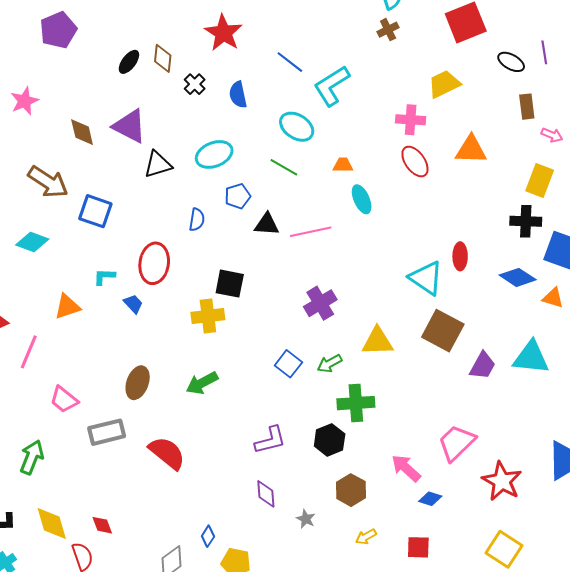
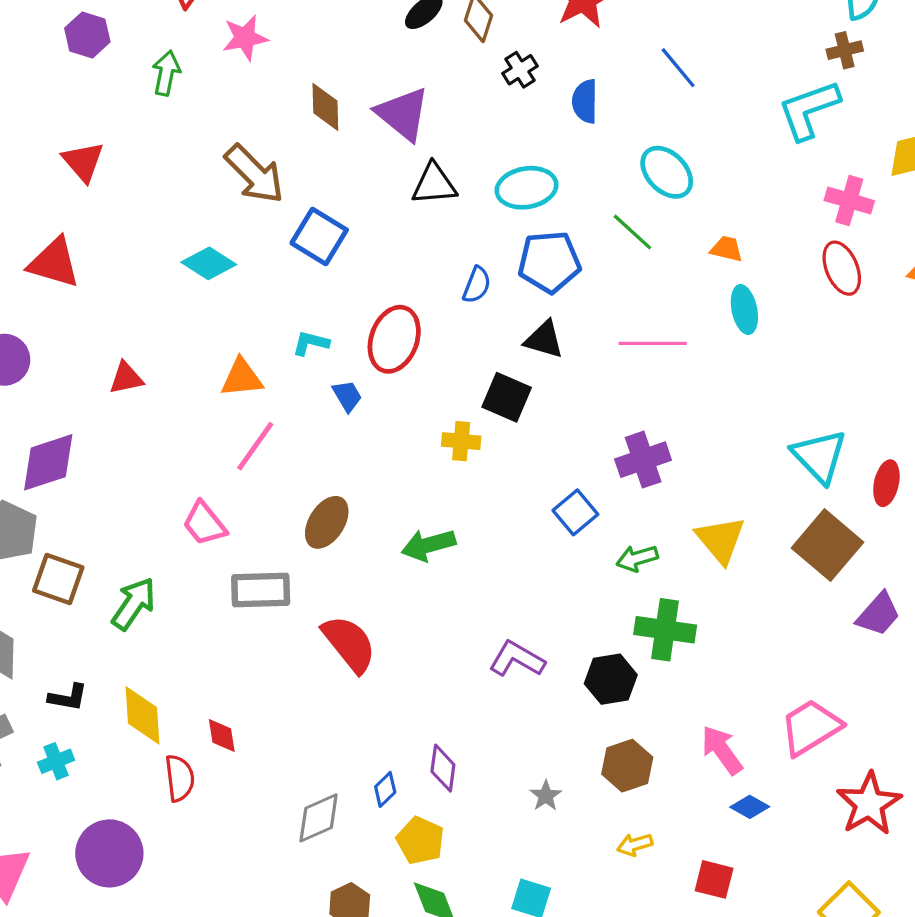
cyan L-shape: (332, 86) -> (809, 110), moved
blue pentagon: (238, 196) -> (549, 262), size x1.5
black triangle: (267, 224) -> (544, 340), moved
red ellipse: (460, 256) -> (886, 483), moved
yellow cross: (208, 316) -> (461, 441), size x0.7
yellow triangle: (378, 341) -> (721, 540), turned 40
pink line: (29, 352) -> (255, 446), moved
blue square: (288, 364) -> (575, 512), moved
purple L-shape: (270, 440) -> (517, 659), turned -148
purple diamond: (266, 494) -> (443, 768), moved

